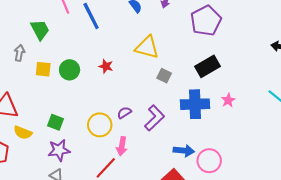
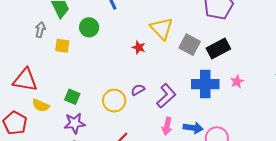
yellow triangle: (147, 47) -> (162, 28), turned 30
red star: (106, 66) -> (139, 47), moved
green circle: (70, 70) -> (89, 27), moved
gray square: (164, 76) -> (190, 45), moved, size x1.5
pink arrow: (122, 146) -> (167, 126), moved

